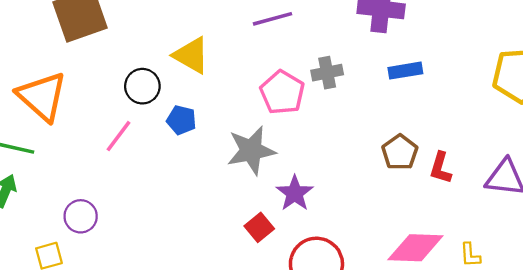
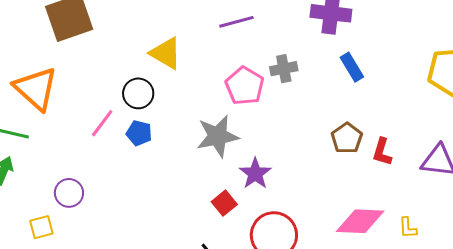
blue rectangle: (405, 71) -> (352, 67), turned 68
black circle: (142, 86) -> (138, 93), moved
blue pentagon: (181, 120) -> (139, 133), moved

